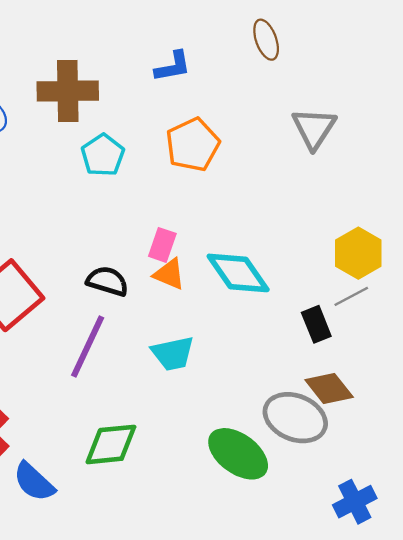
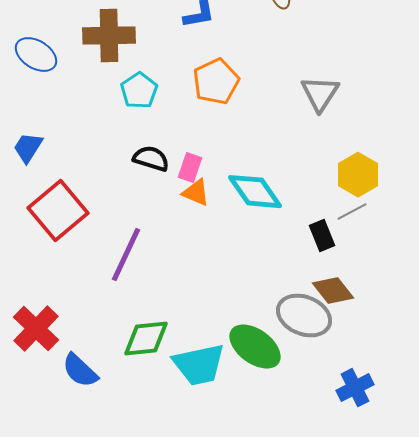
gray triangle: (314, 128) -> (320, 94), moved
black semicircle: (107, 281) -> (151, 159), moved
cyan trapezoid: (173, 353) -> (199, 365), moved, size x1.4

